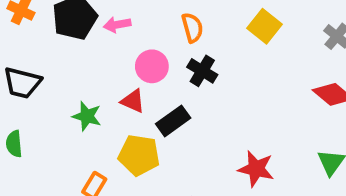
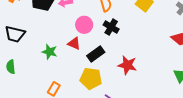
yellow pentagon: (139, 155) -> (91, 78), moved
red star: (256, 169) -> (127, 65), moved

